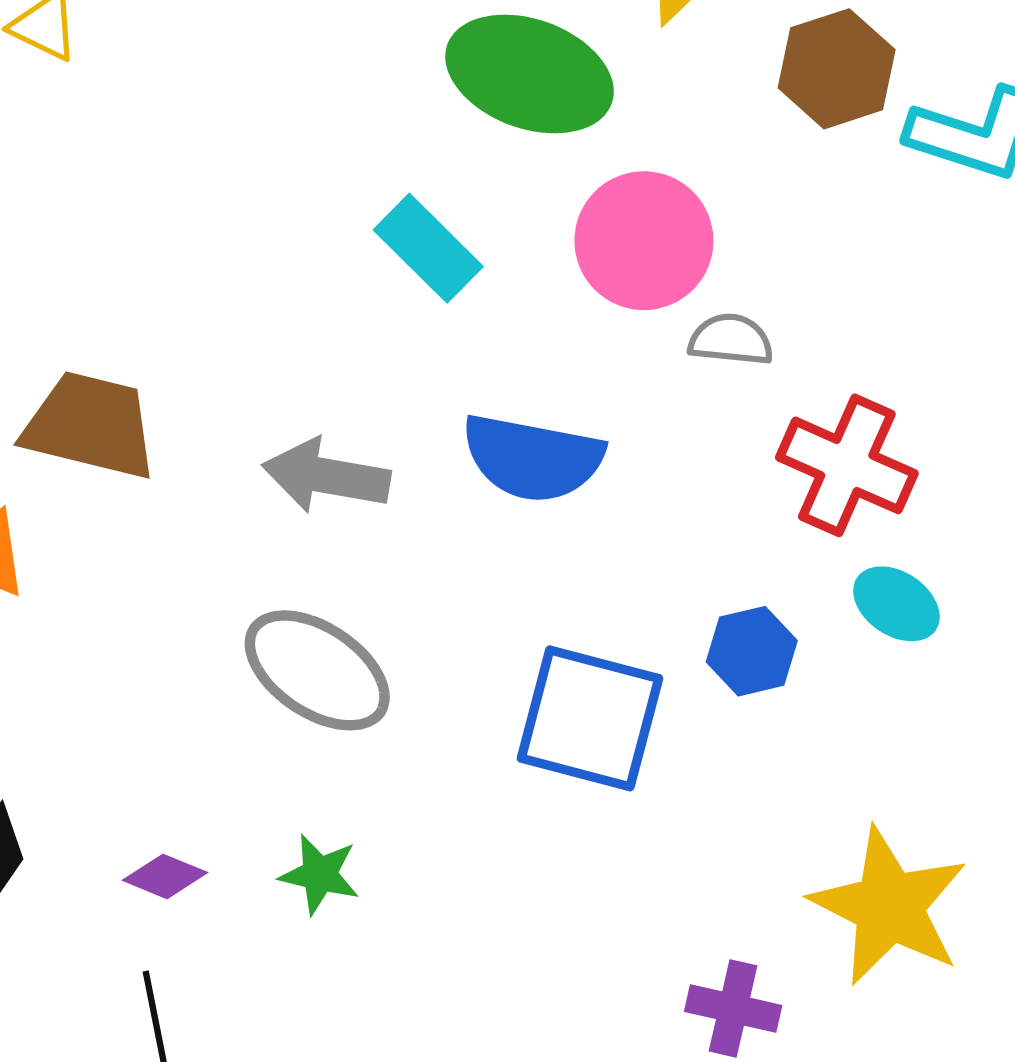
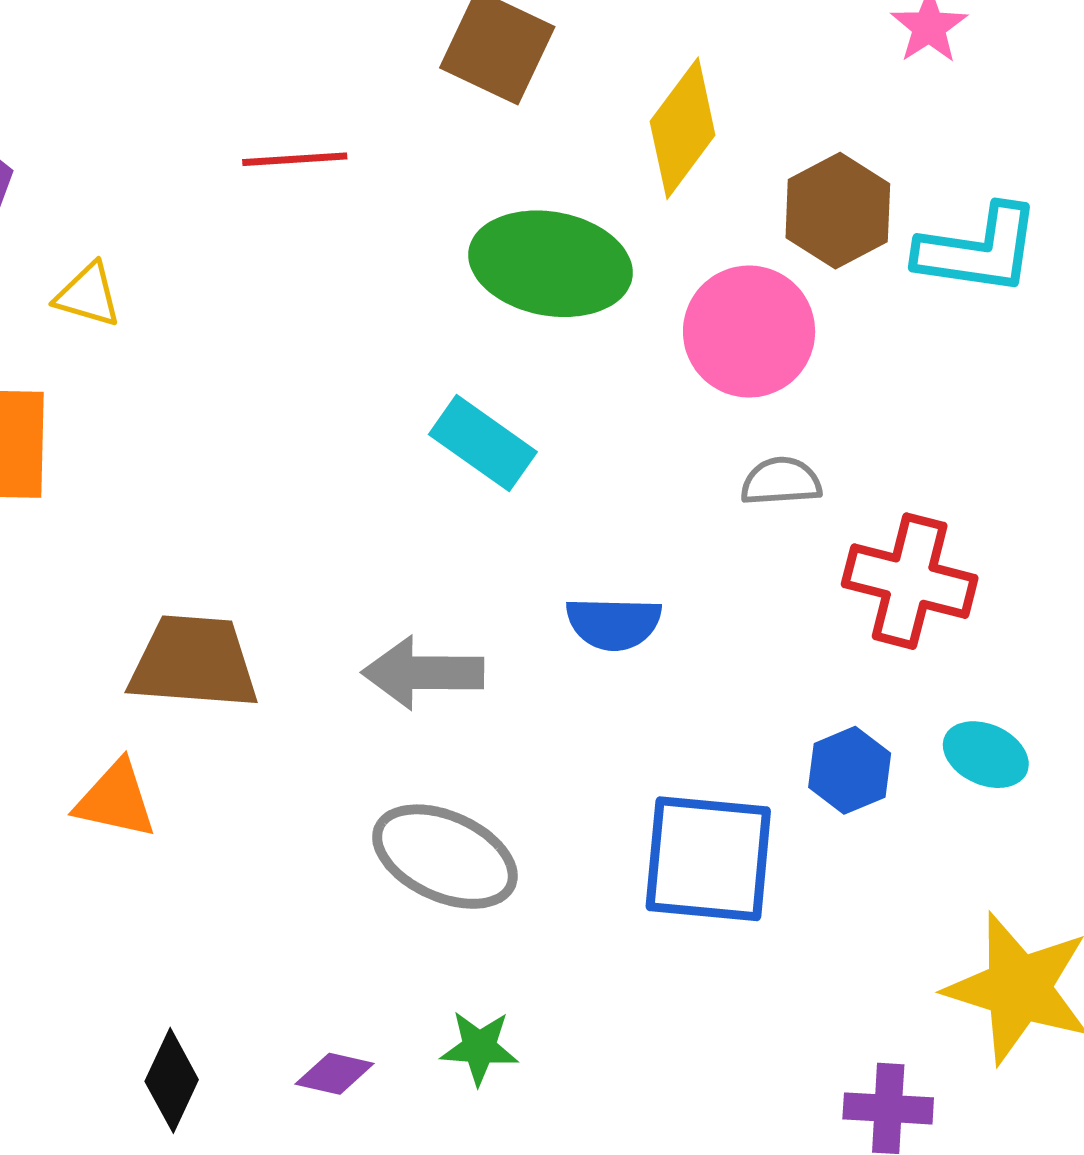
pink circle: (644, 241) -> (749, 332), moved
blue semicircle: (533, 458) -> (614, 623), size x0.7
cyan ellipse: (896, 604) -> (986, 755), moved

